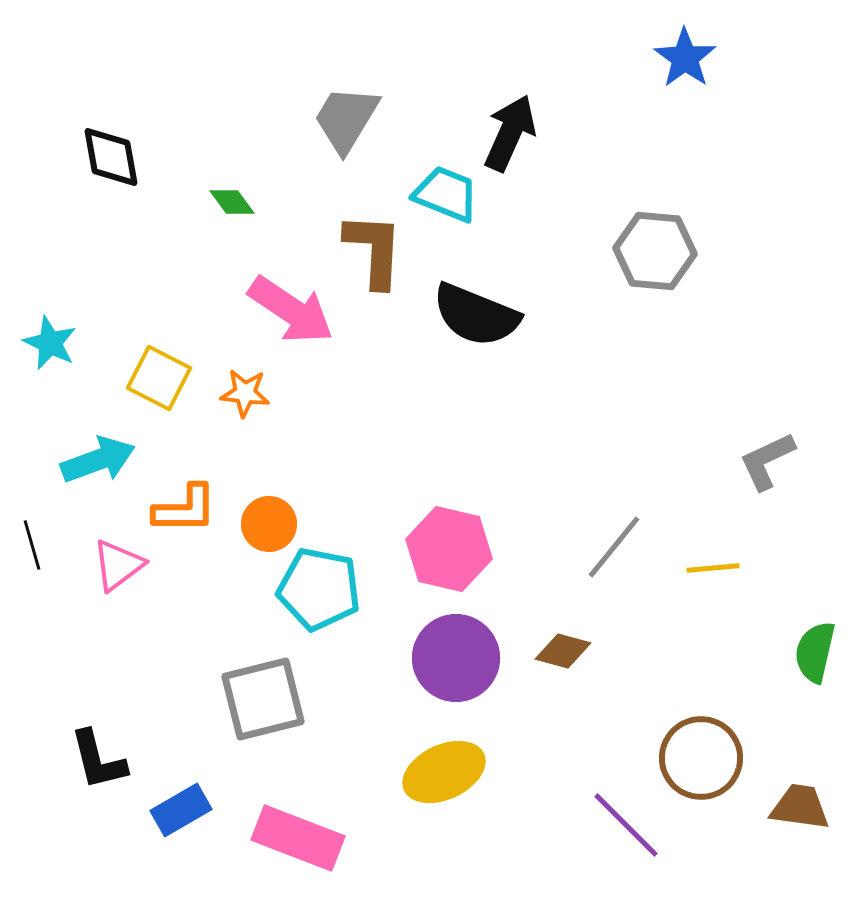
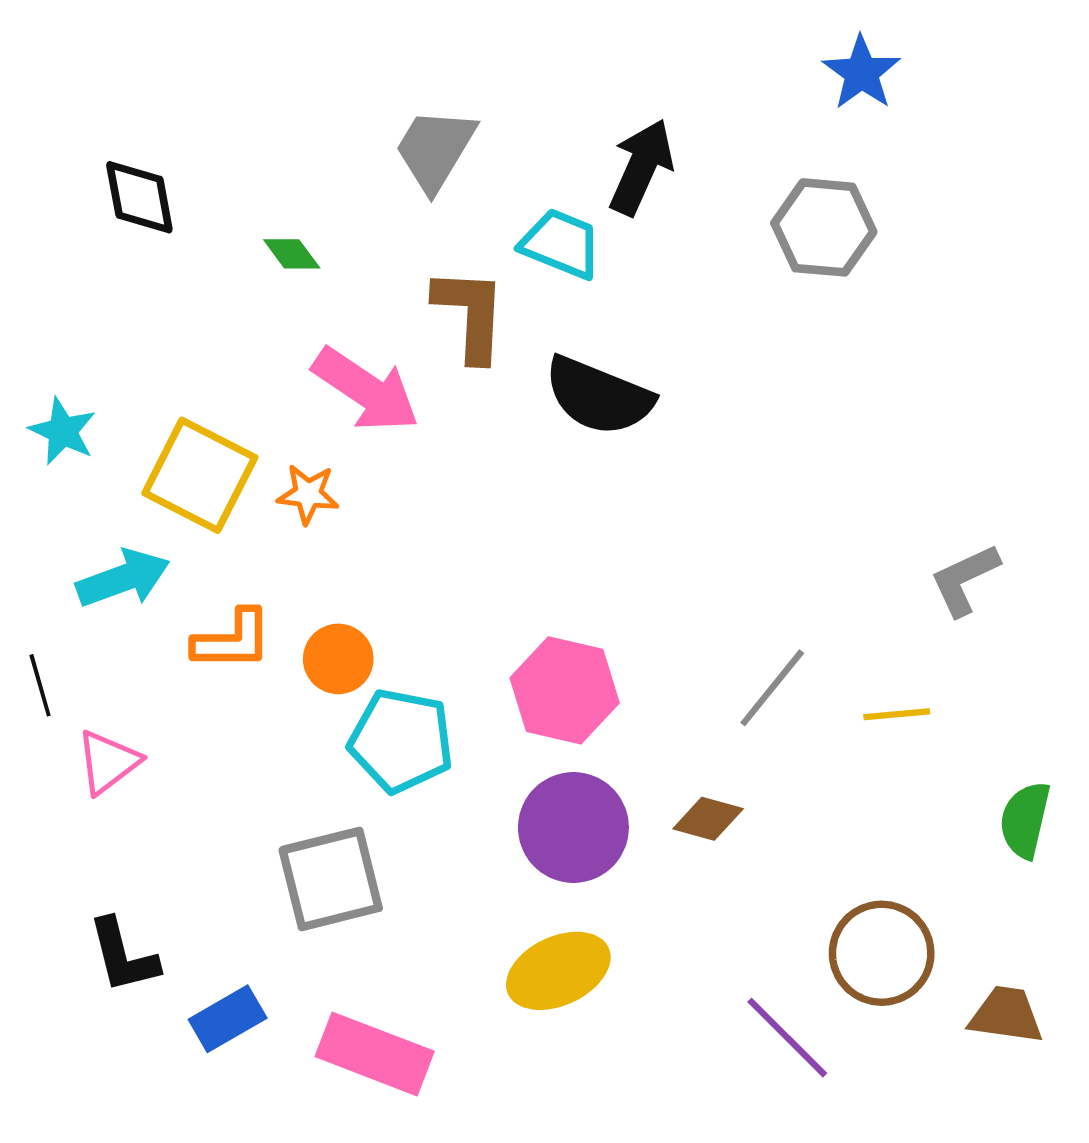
gray hexagon: (655, 251) -> (824, 227), moved
yellow square: (159, 378) -> (200, 475), size x1.4
pink triangle: (118, 565) -> (108, 762), moved

